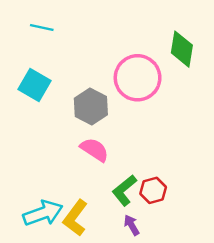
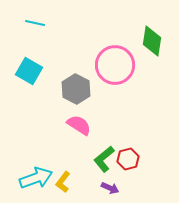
yellow L-shape: (75, 218) -> (63, 182), size x0.7
purple arrow: (132, 225) -> (110, 188), turned 144

